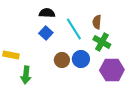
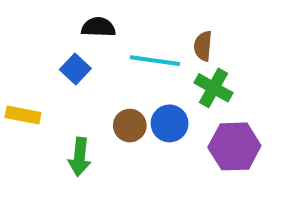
cyan line: (74, 29) -> (155, 61), turned -50
blue square: (46, 33) -> (75, 69), moved
green arrow: (26, 75) -> (80, 157), moved

